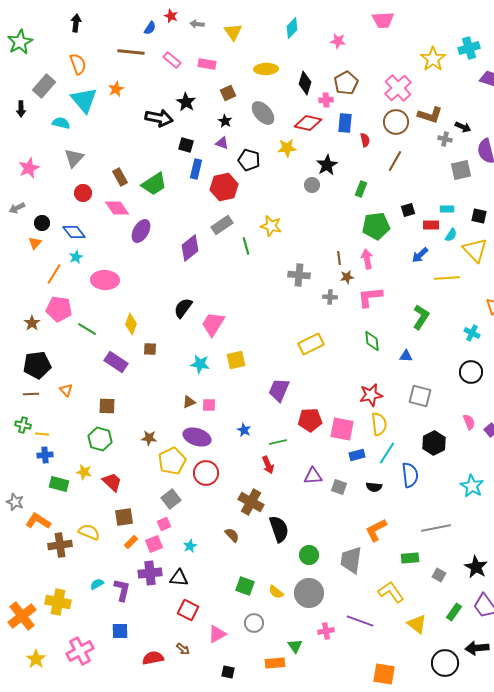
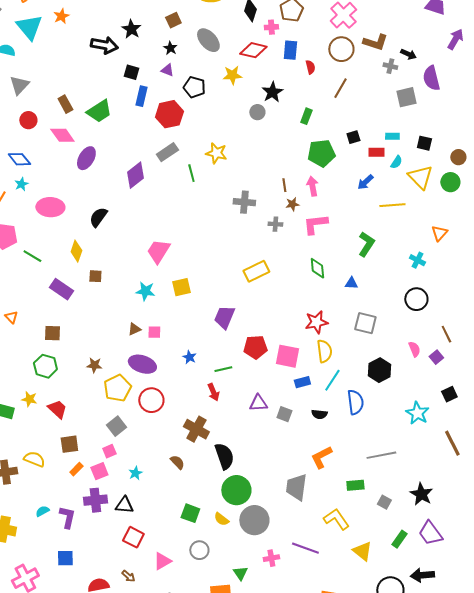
black semicircle: (183, 308) -> (98, 217), moved
green circle: (309, 555) -> (236, 490), moved, size x1.5

